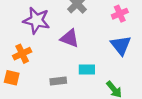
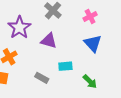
purple star: (36, 20) -> (19, 27), turned 30
gray rectangle: (58, 81) -> (42, 78), turned 40

